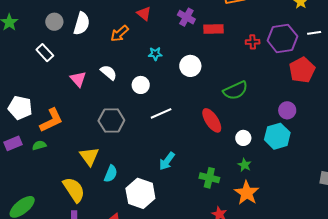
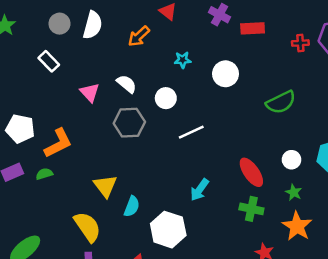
gray hexagon: (111, 120) -> (129, 123), moved
red ellipse: (212, 120) -> (251, 172), moved

